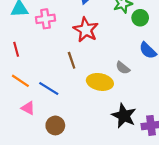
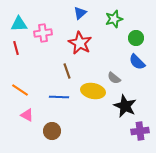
green circle: (140, 18) -> (136, 38), moved
red line: (16, 49) -> (16, 48), moved
blue line: (49, 88) -> (59, 97), moved, turned -30
black star: (124, 116) -> (125, 106), moved

